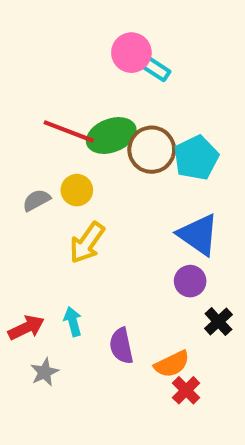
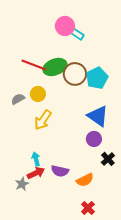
red arrow: (26, 328) -> (36, 173), moved
purple semicircle: (121, 346) -> (60, 171), turned -66
red cross: (186, 390) -> (88, 208), moved

